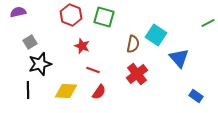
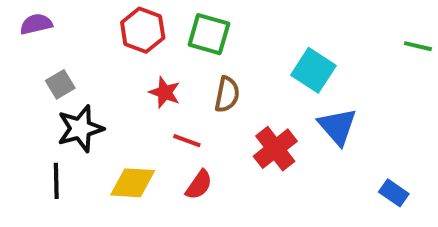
green line: (208, 23) -> (418, 46), turned 40
brown semicircle: (133, 44) -> (227, 94), moved
blue triangle: (179, 58) -> (338, 127), moved

